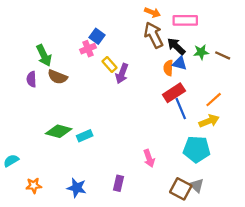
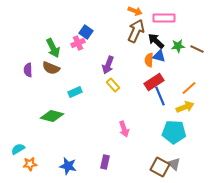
brown arrow: (154, 35) -> (136, 31), turned 50
green arrow: (44, 55) -> (53, 48), moved
yellow rectangle: (109, 64) -> (113, 85), moved
cyan rectangle: (85, 136) -> (75, 92), moved
pink arrow: (149, 158) -> (124, 129), moved
cyan semicircle: (11, 161) -> (18, 149), moved

